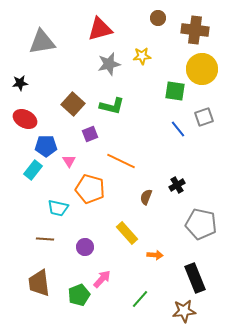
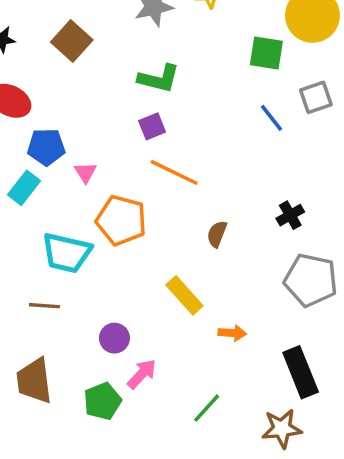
brown square: (73, 104) -> (72, 41), moved
purple square: (90, 134) -> (152, 126), moved
black cross: (177, 185) -> (290, 215), moved
cyan trapezoid: (58, 208) -> (67, 253), size x1.4
purple circle: (85, 247) -> (114, 338), moved

